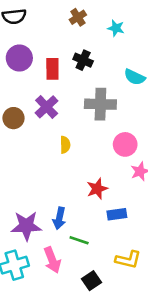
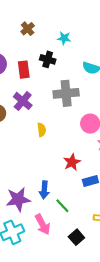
brown cross: (78, 17) -> (28, 29), moved
cyan star: (116, 28) -> (64, 38), moved
green line: (79, 240) -> (62, 206), turned 35

